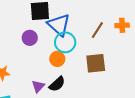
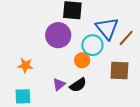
blue triangle: (59, 25) -> (107, 28), moved
purple circle: (30, 38) -> (58, 35), size x1.6

